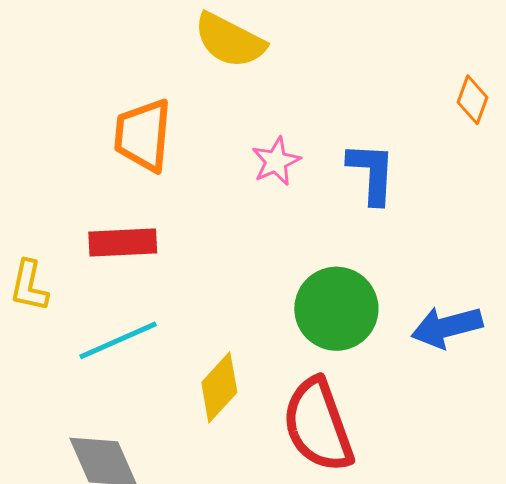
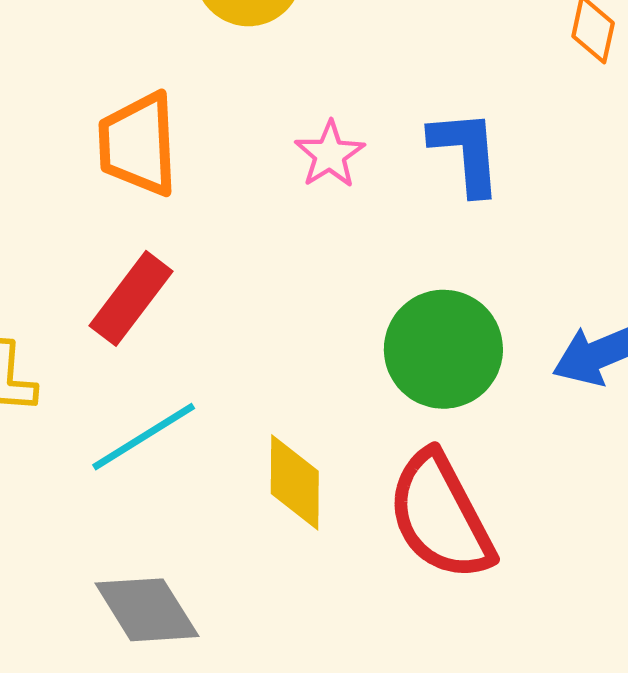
red rectangle: (123, 242) -> (131, 298), turned -42
yellow diamond: (219, 387) -> (295, 482), turned -34

